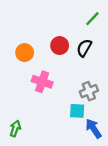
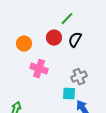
green line: (92, 19) -> (67, 19), moved

